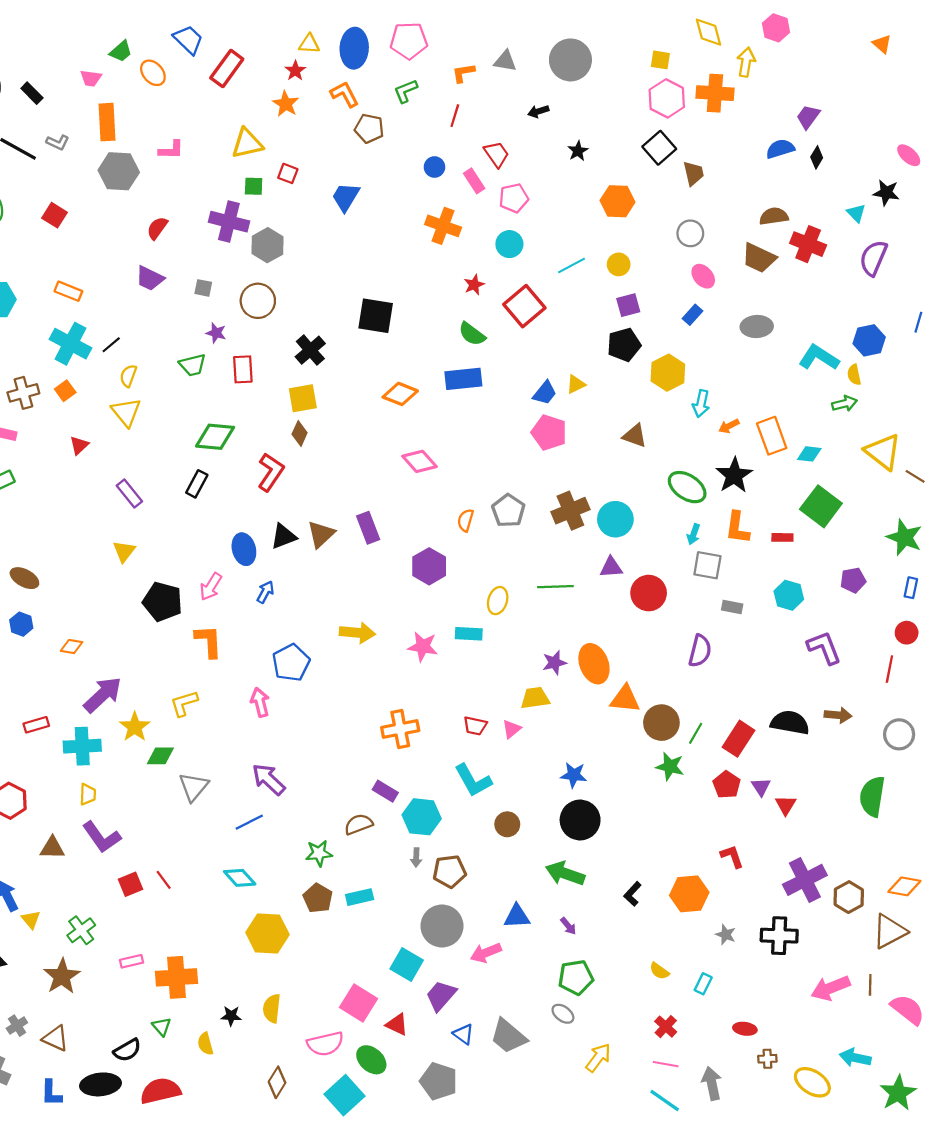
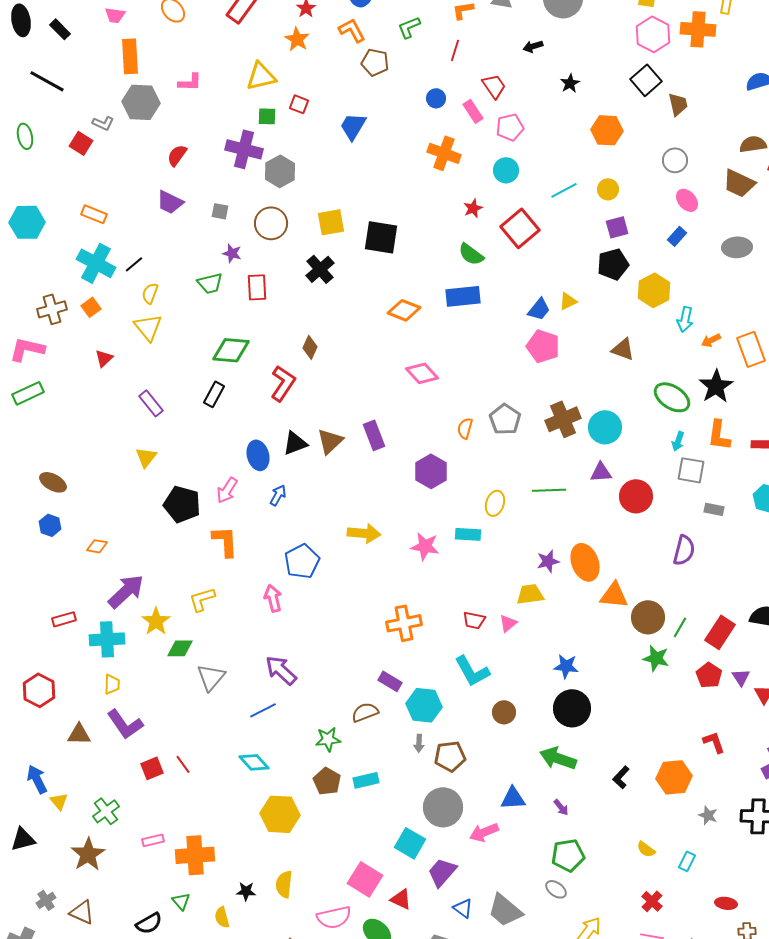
gray L-shape: (58, 142) -> (103, 123), moved
yellow square: (303, 398) -> (331, 222), moved

